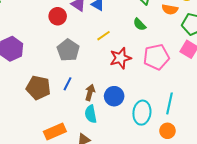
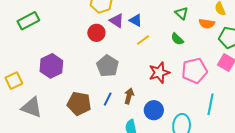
yellow line: (104, 36) -> (143, 40), moved
brown arrow: (90, 92) -> (129, 96), moved
cyan line: (170, 103) -> (211, 104), moved

